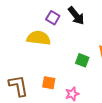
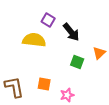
black arrow: (76, 16) -> (71, 32), moved

